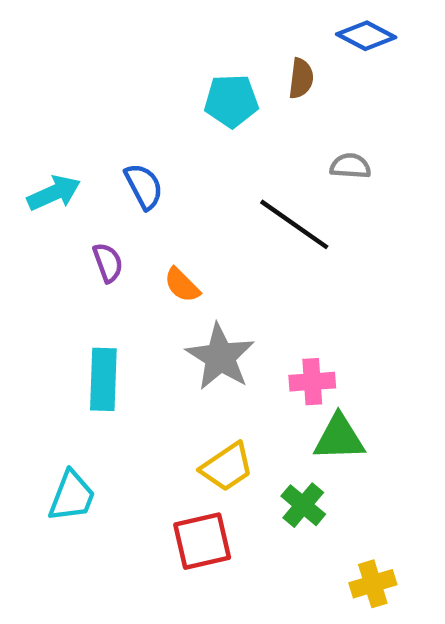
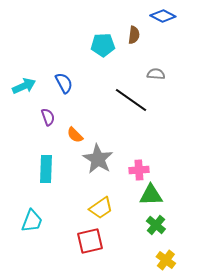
orange semicircle: (182, 285) -> (75, 135), moved
green cross: (303, 505) -> (156, 225), moved
yellow cross: (373, 584) -> (166, 260), turned -36

